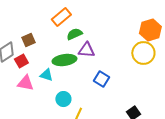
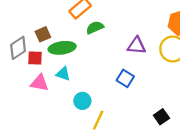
purple triangle: (86, 50) -> (137, 46), moved
green ellipse: (64, 60) -> (62, 48), moved
red square: (21, 61) -> (35, 58), turned 32

